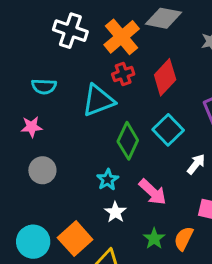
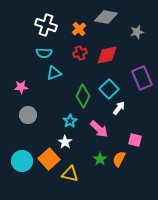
orange cross: (122, 37) -> (79, 29), size x0.6
red diamond: (165, 77) -> (107, 55), turned 35
cyan semicircle: (44, 86) -> (44, 53), moved
cyan triangle: (98, 100) -> (54, 73), moved, size x0.7
white arrow: (196, 164) -> (119, 108), moved
white star: (115, 212) -> (65, 142), moved

